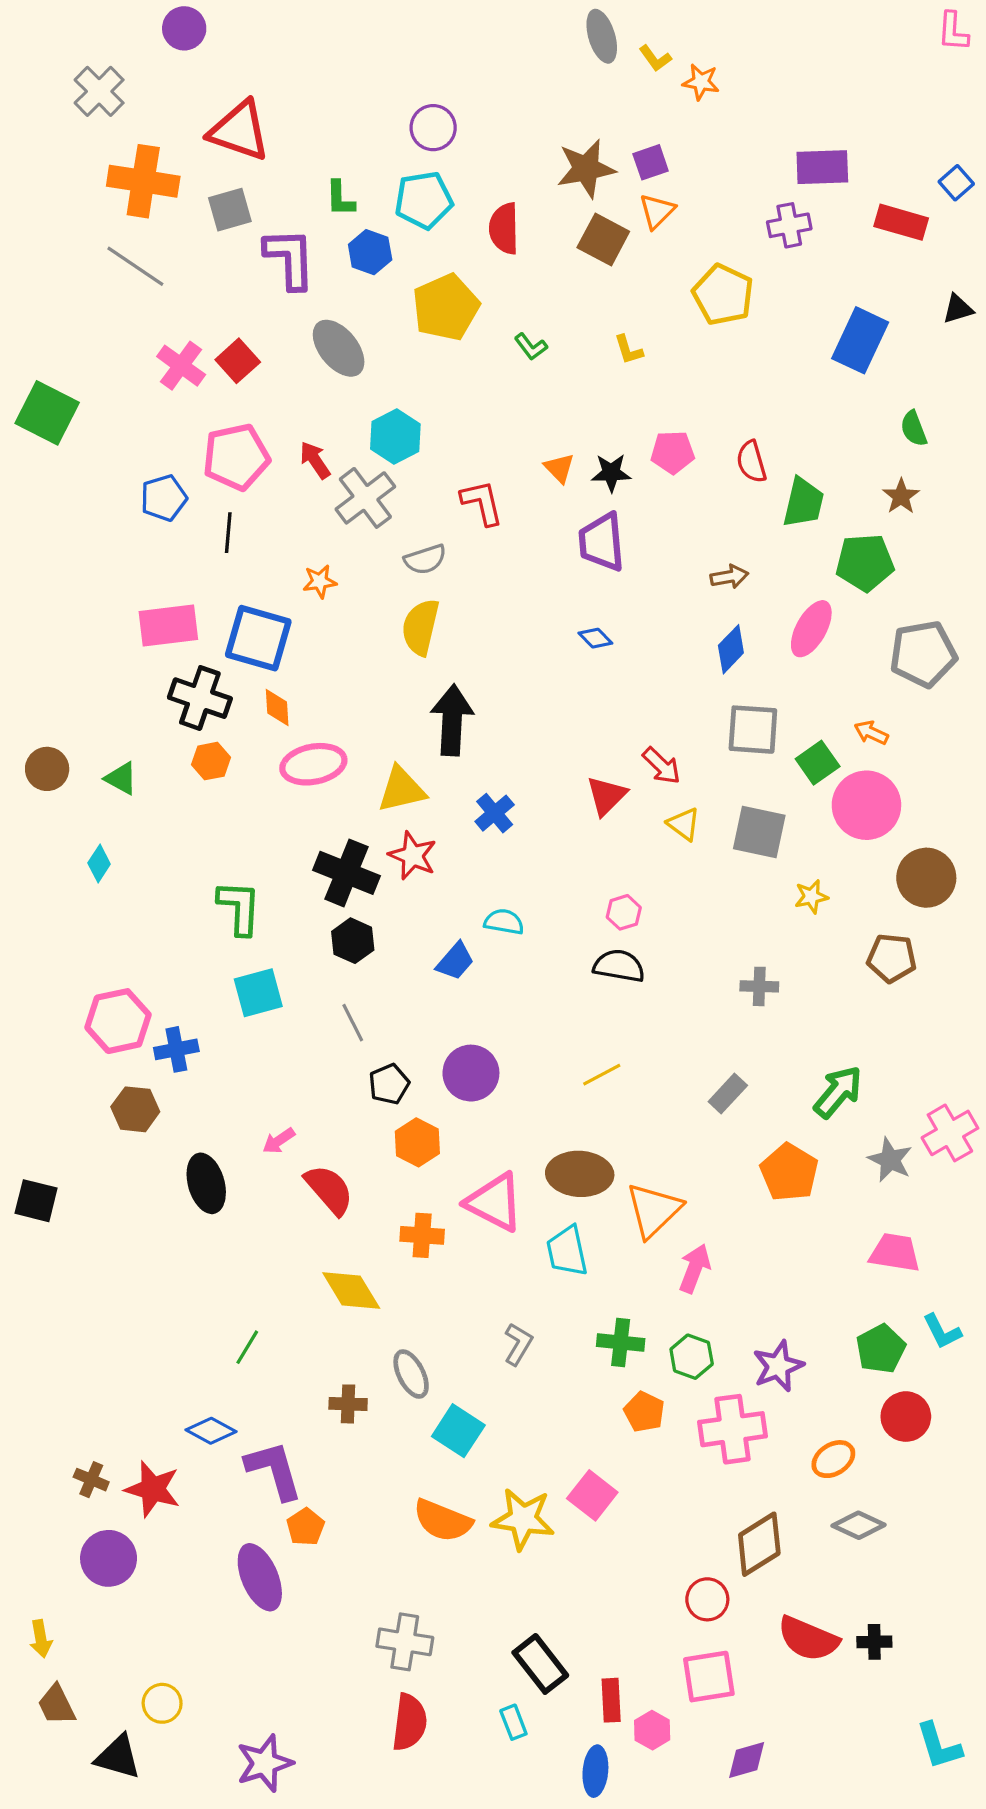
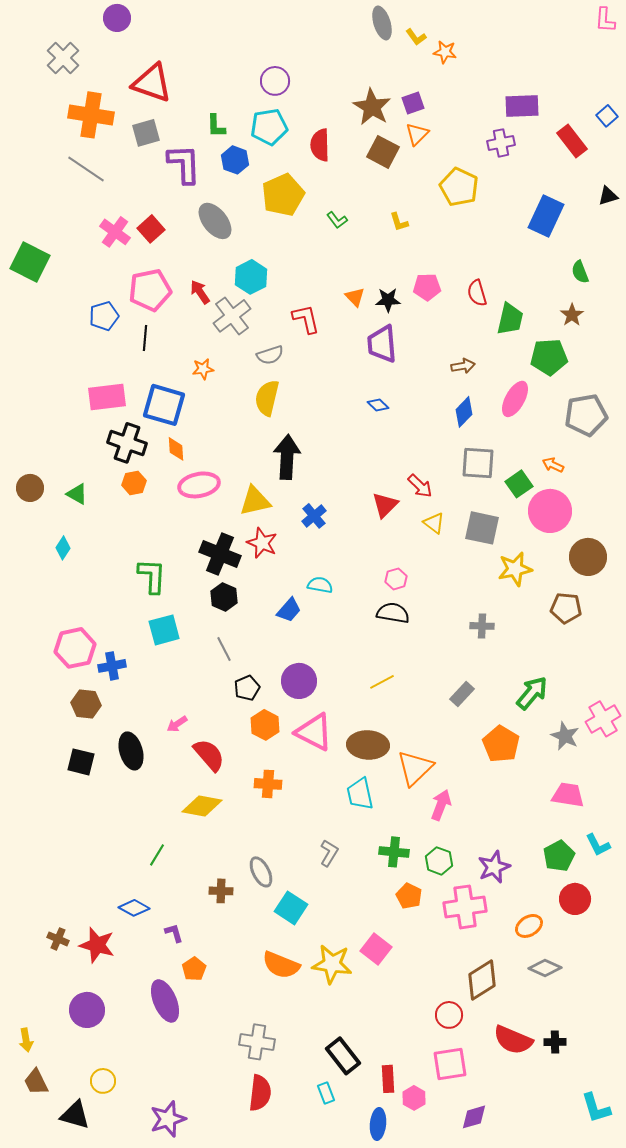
brown star: (586, 169) -> (372, 107), turned -30
red rectangle: (901, 222) -> (572, 141), turned 36
yellow star: (811, 897) -> (515, 569), size x1.6
black square: (36, 1201) -> (81, 762), moved
pink triangle: (495, 1202) -> (314, 732), moved
yellow diamond: (351, 1290) -> (202, 806), moved, turned -48
purple L-shape: (274, 1470) -> (174, 933), size x0.5
purple circle: (109, 1558) -> (87, 1010), moved

